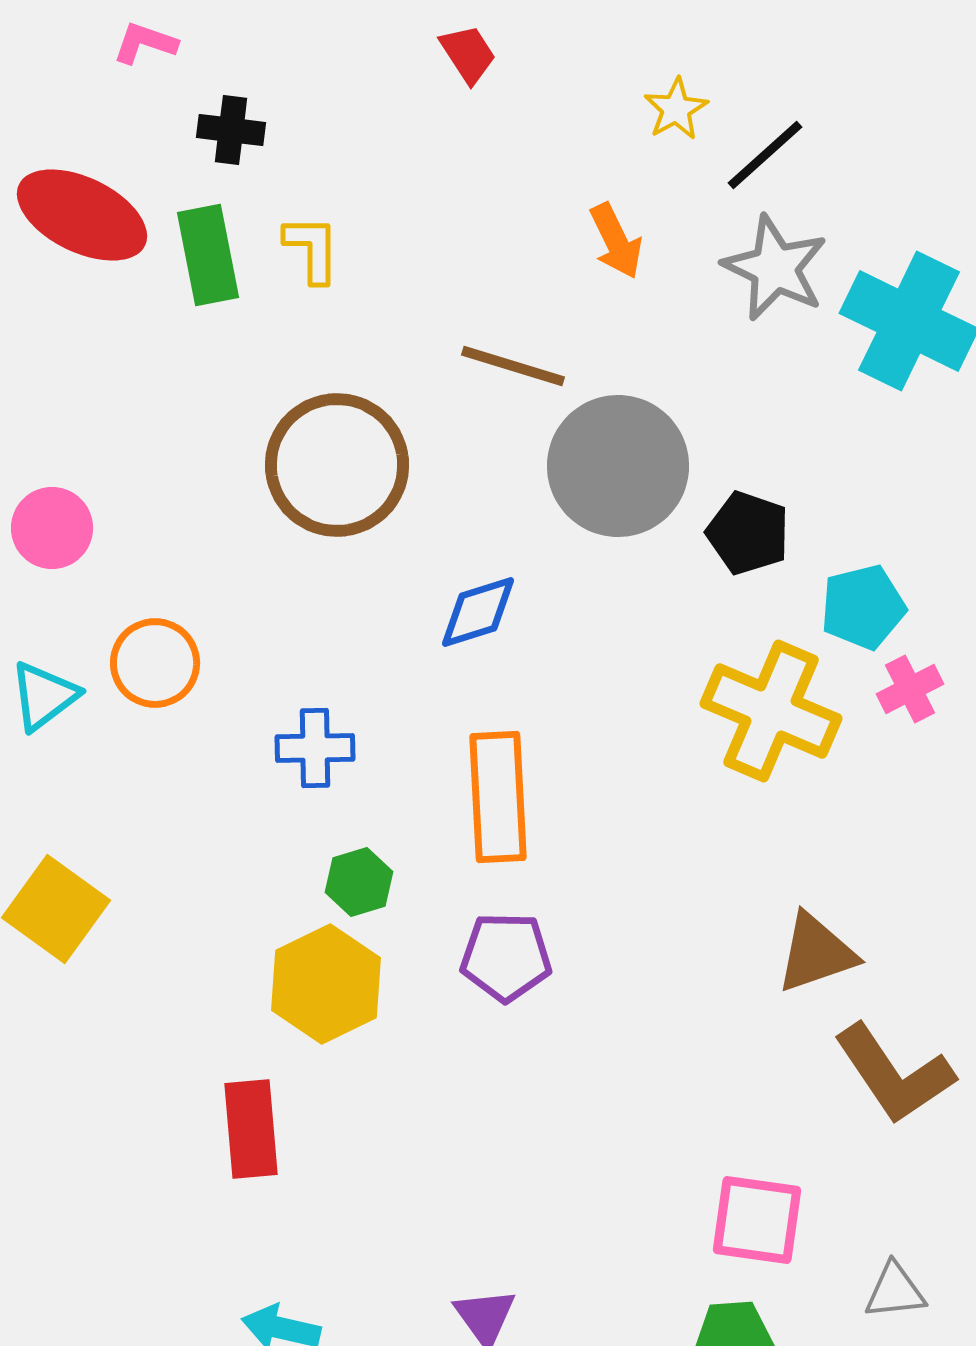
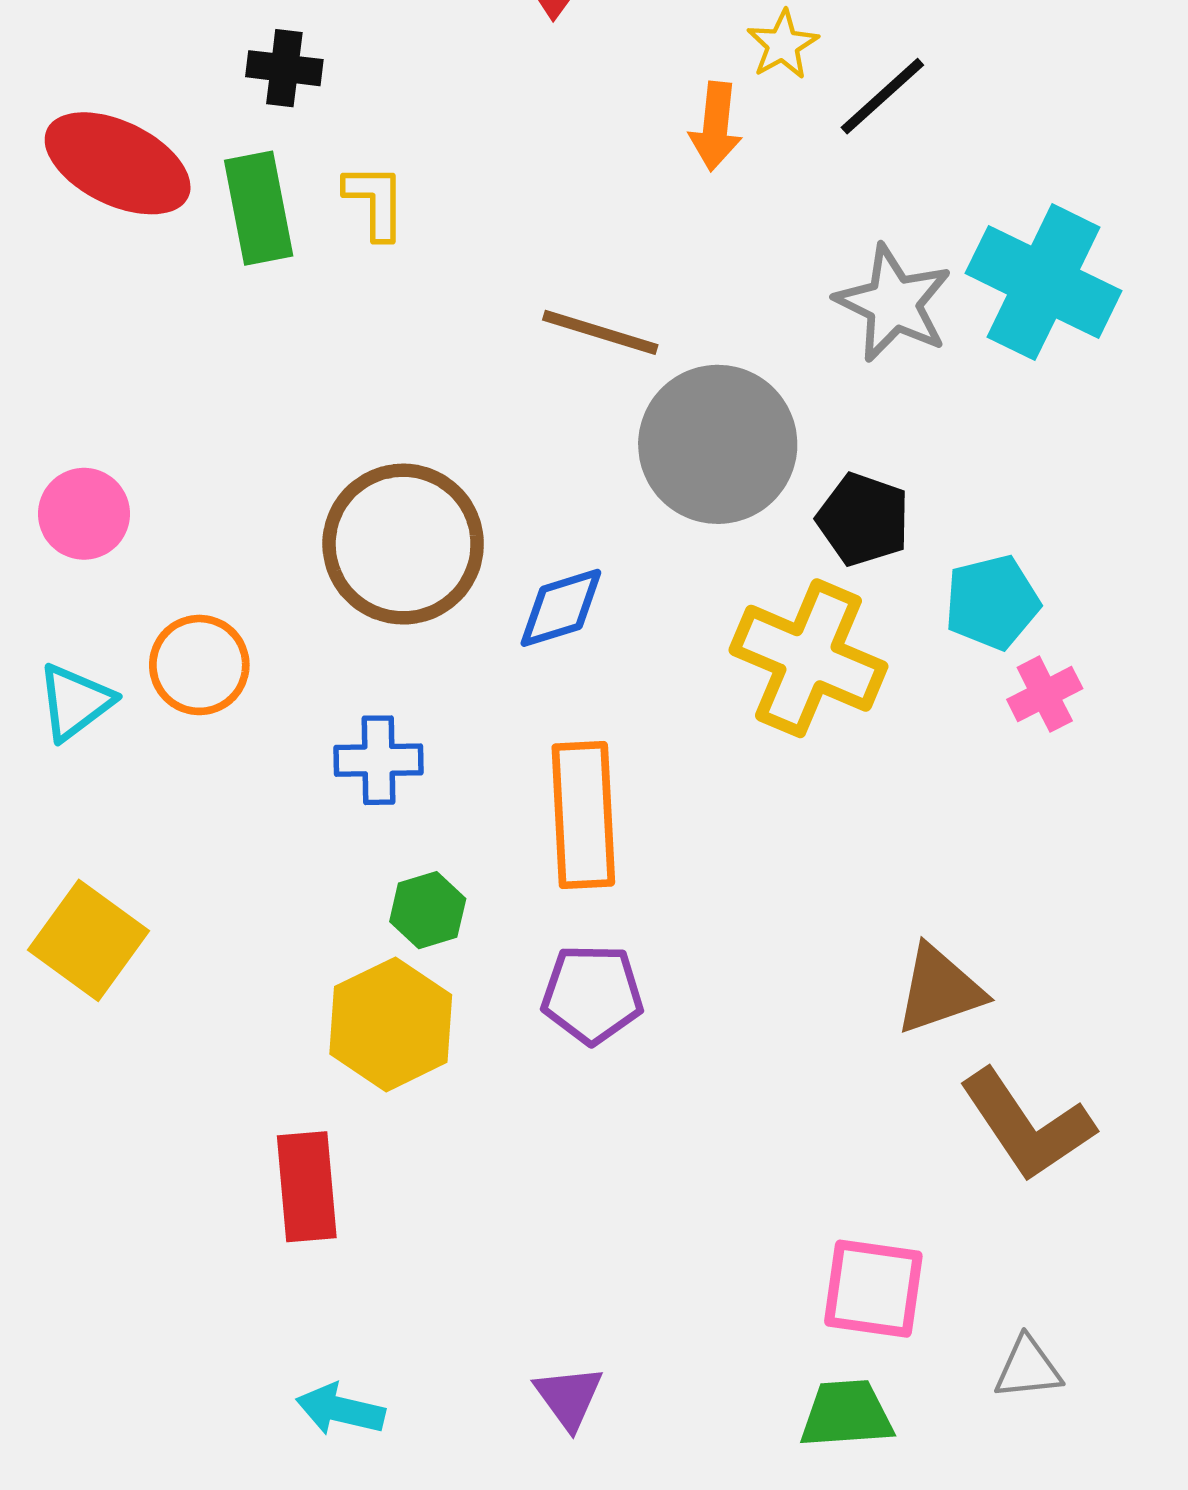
orange arrow: (616, 241) -> (715, 126), moved, turned 32
gray star: (775, 268) -> (894, 303), moved
brown circle: (337, 465) -> (403, 544), moved
yellow cross: (771, 711) -> (808, 658), moved

